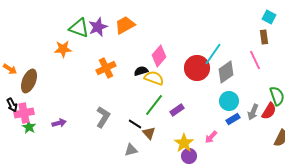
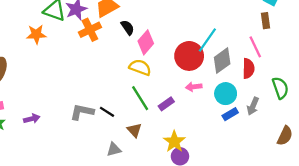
orange cross: (106, 68) -> (90, 30), moved
black semicircle: (141, 71) -> (128, 27), moved, turned 72
green line: (154, 105) -> (140, 98), turned -70
red semicircle: (269, 111) -> (248, 69), moved, turned -30
gray L-shape: (103, 117) -> (82, 112), turned -110
black line: (135, 124) -> (107, 112), moved
pink arrow: (211, 137) -> (194, 87), moved, turned 40

